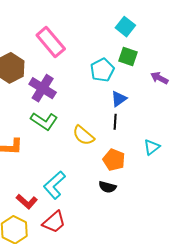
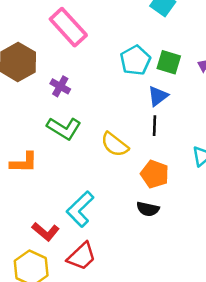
green square: (128, 57) -> (169, 62), moved
purple cross: (43, 88) -> (60, 86), size x0.6

